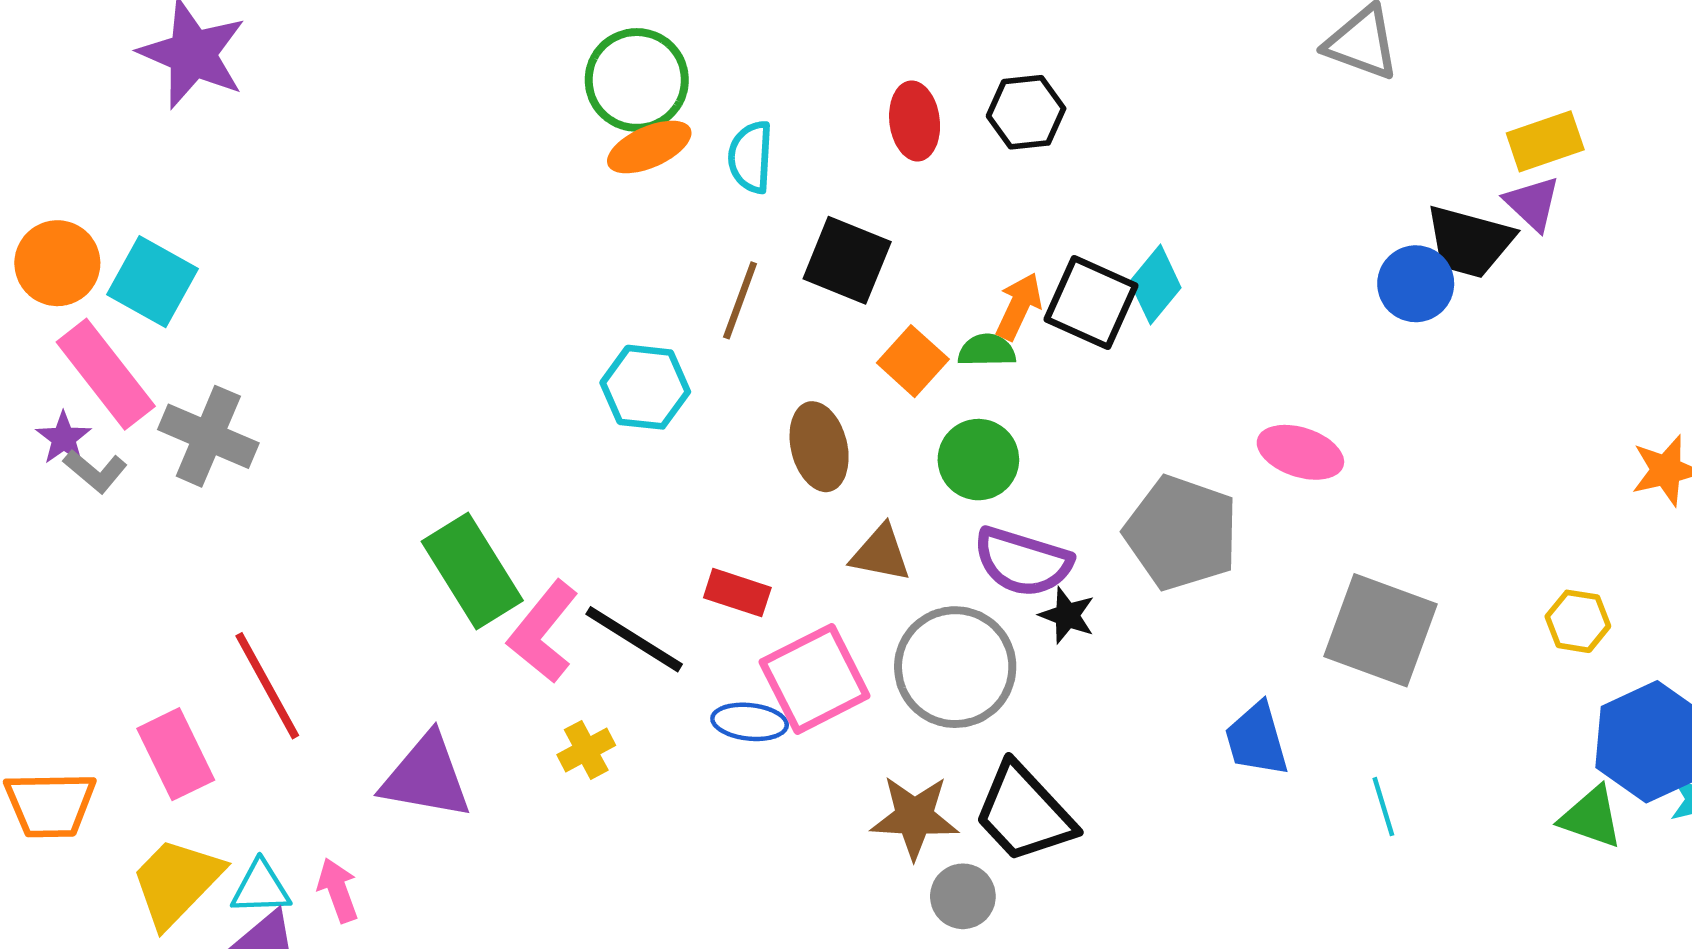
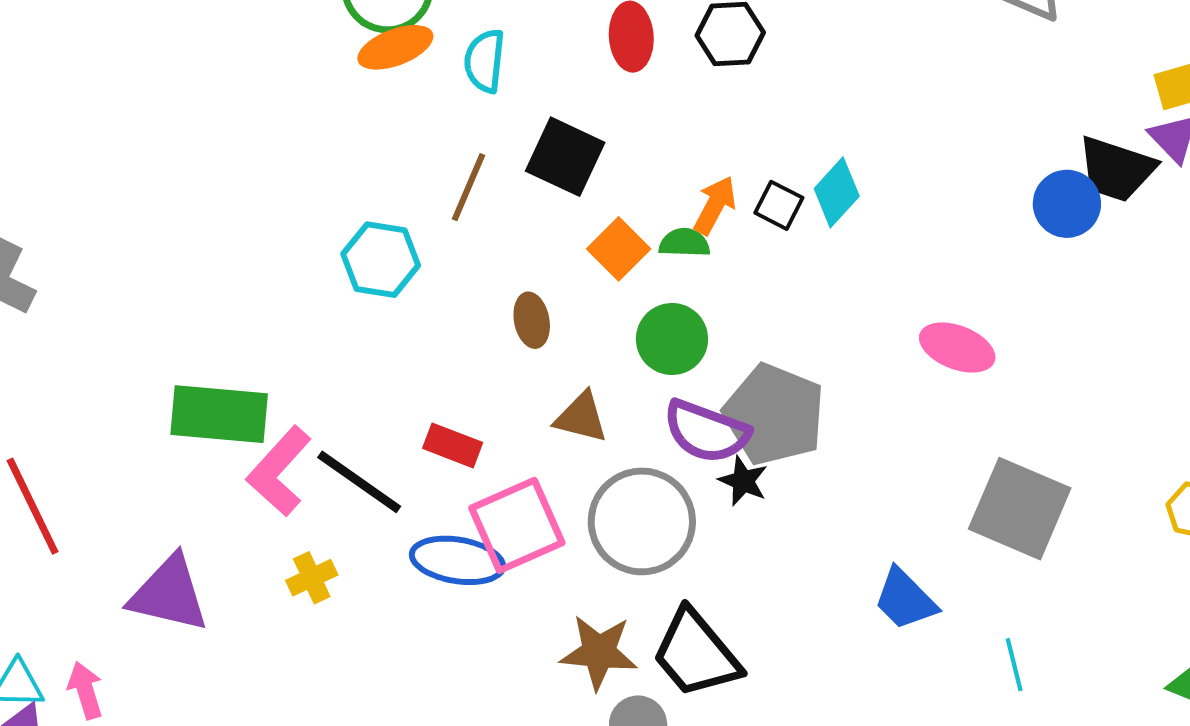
black square: (1091, 302) -> (779, 205), size x0.6
brown ellipse: (819, 447) -> (532, 320), size x0.7
gray pentagon: (1181, 533) -> (774, 414), moved
green rectangle: (472, 571) -> (219, 414), turned -56
blue ellipse: (750, 722) -> (457, 560), size x1.4
blue trapezoid: (1257, 739) -> (905, 599), turned -32

